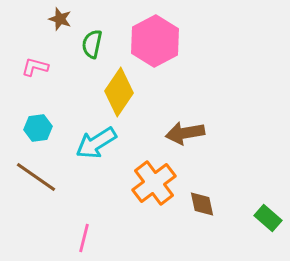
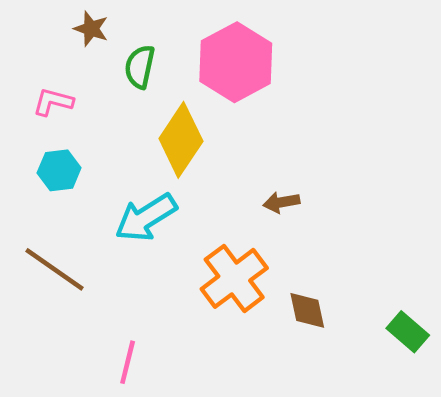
cyan hexagon: (38, 128) -> (59, 170), moved
brown arrow: (185, 133) -> (281, 202), size x0.6

